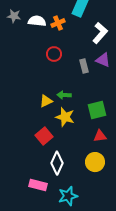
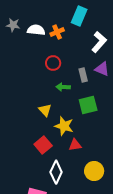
green arrow: (64, 95) -> (63, 87), moved
yellow triangle: (46, 101) -> (45, 110), turned -48
green square: (97, 110) -> (88, 105), moved
red triangle: (100, 136) -> (75, 145), moved

